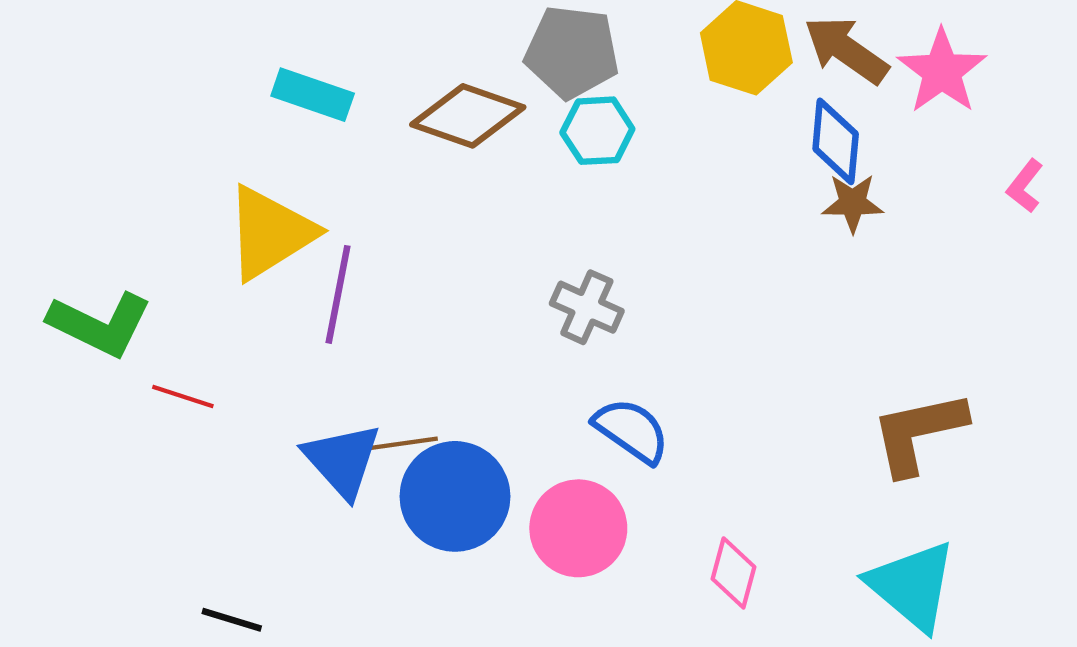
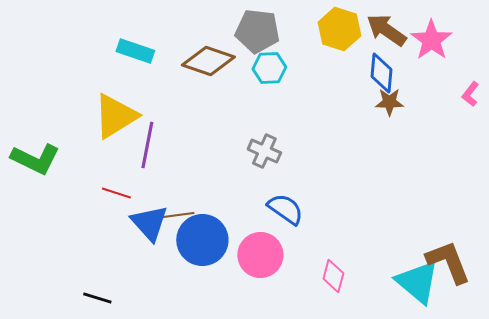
red line: (183, 396) -> (116, 193), moved
brown L-shape: (918, 433) -> (448, 262), moved, turned 81

